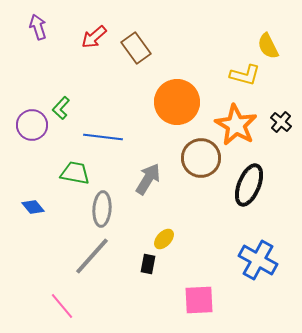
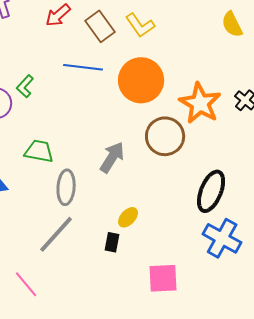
yellow L-shape: (245, 75) -> (140, 25), moved, turned 40
blue line: (103, 137) -> (83, 67), moved
black ellipse: (249, 185) -> (211, 191), moved

